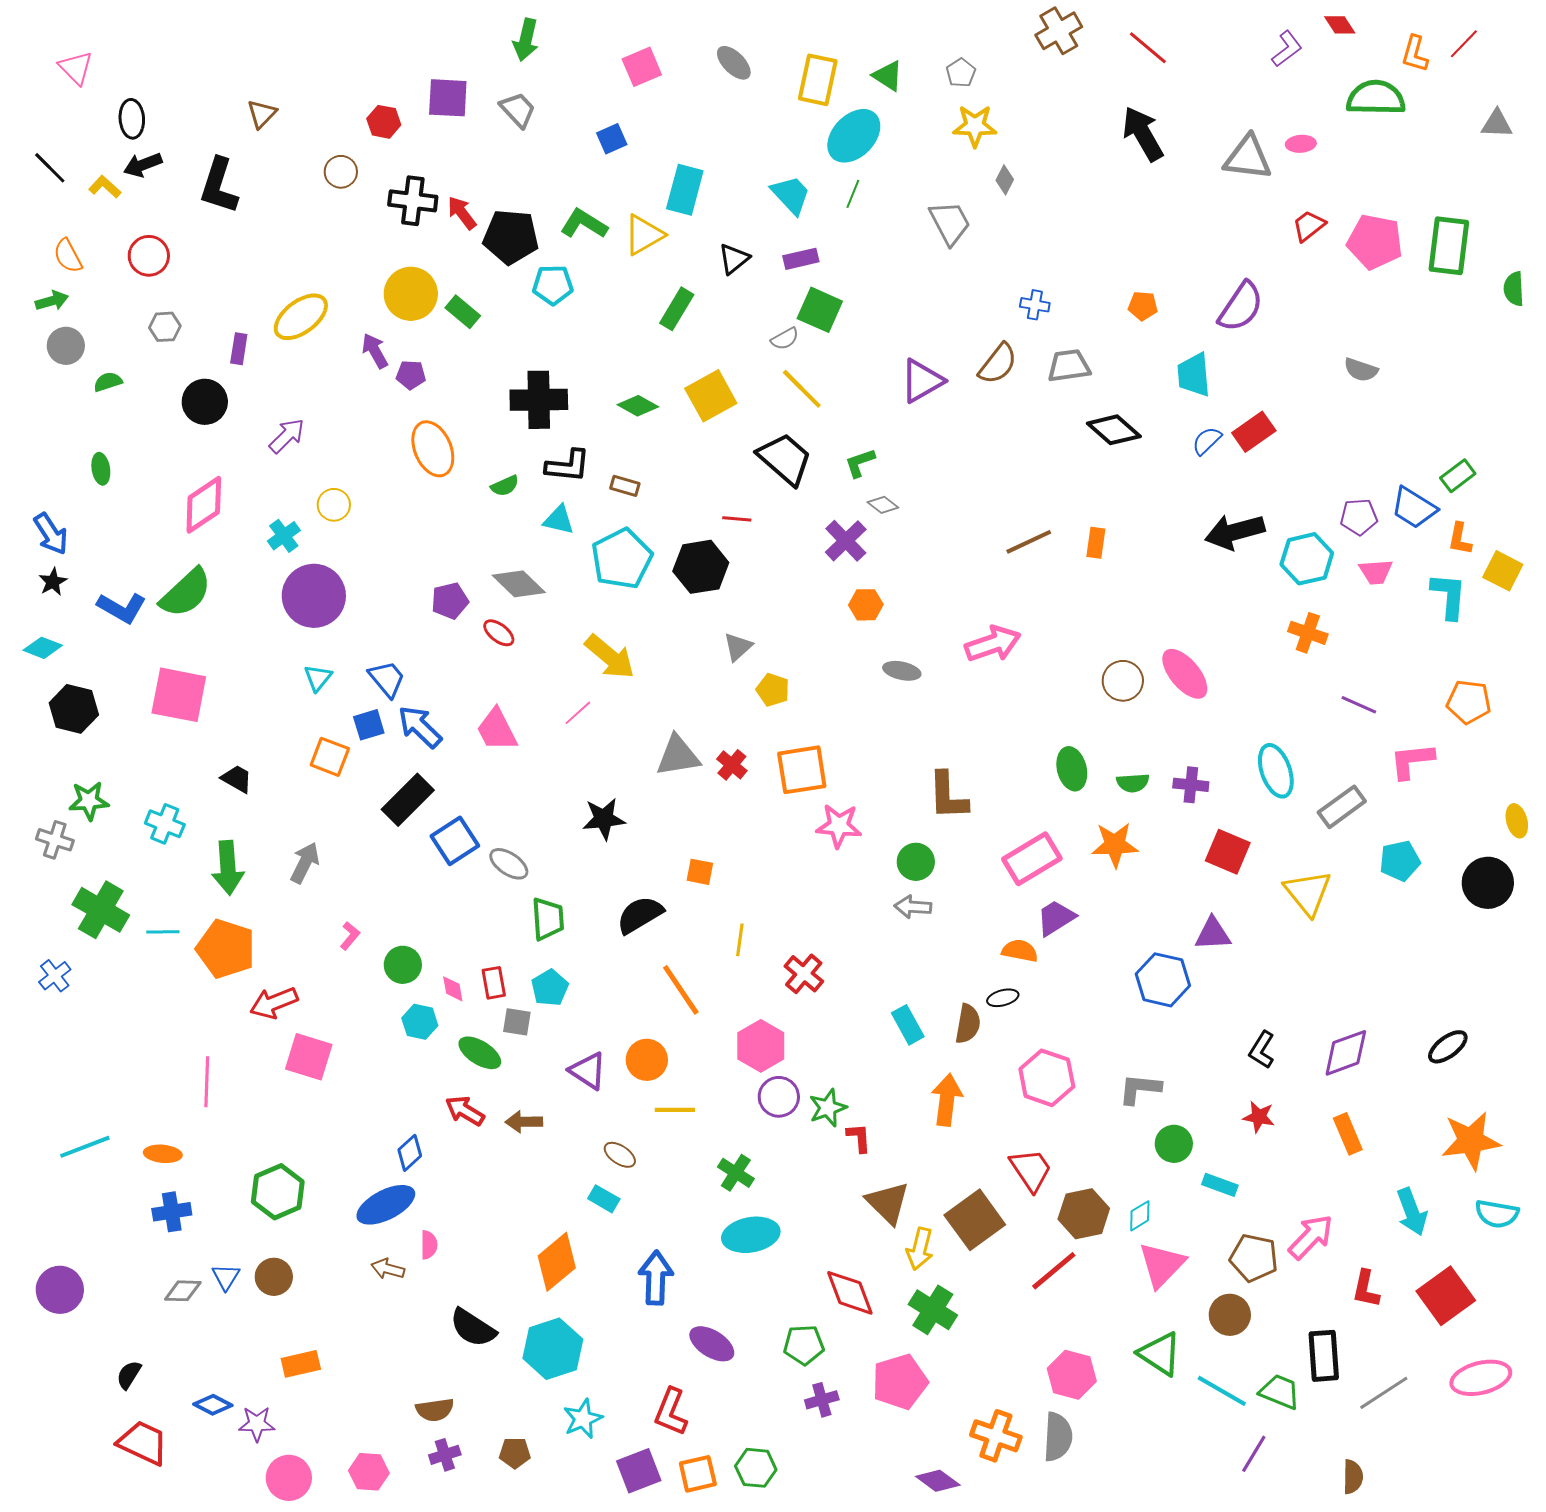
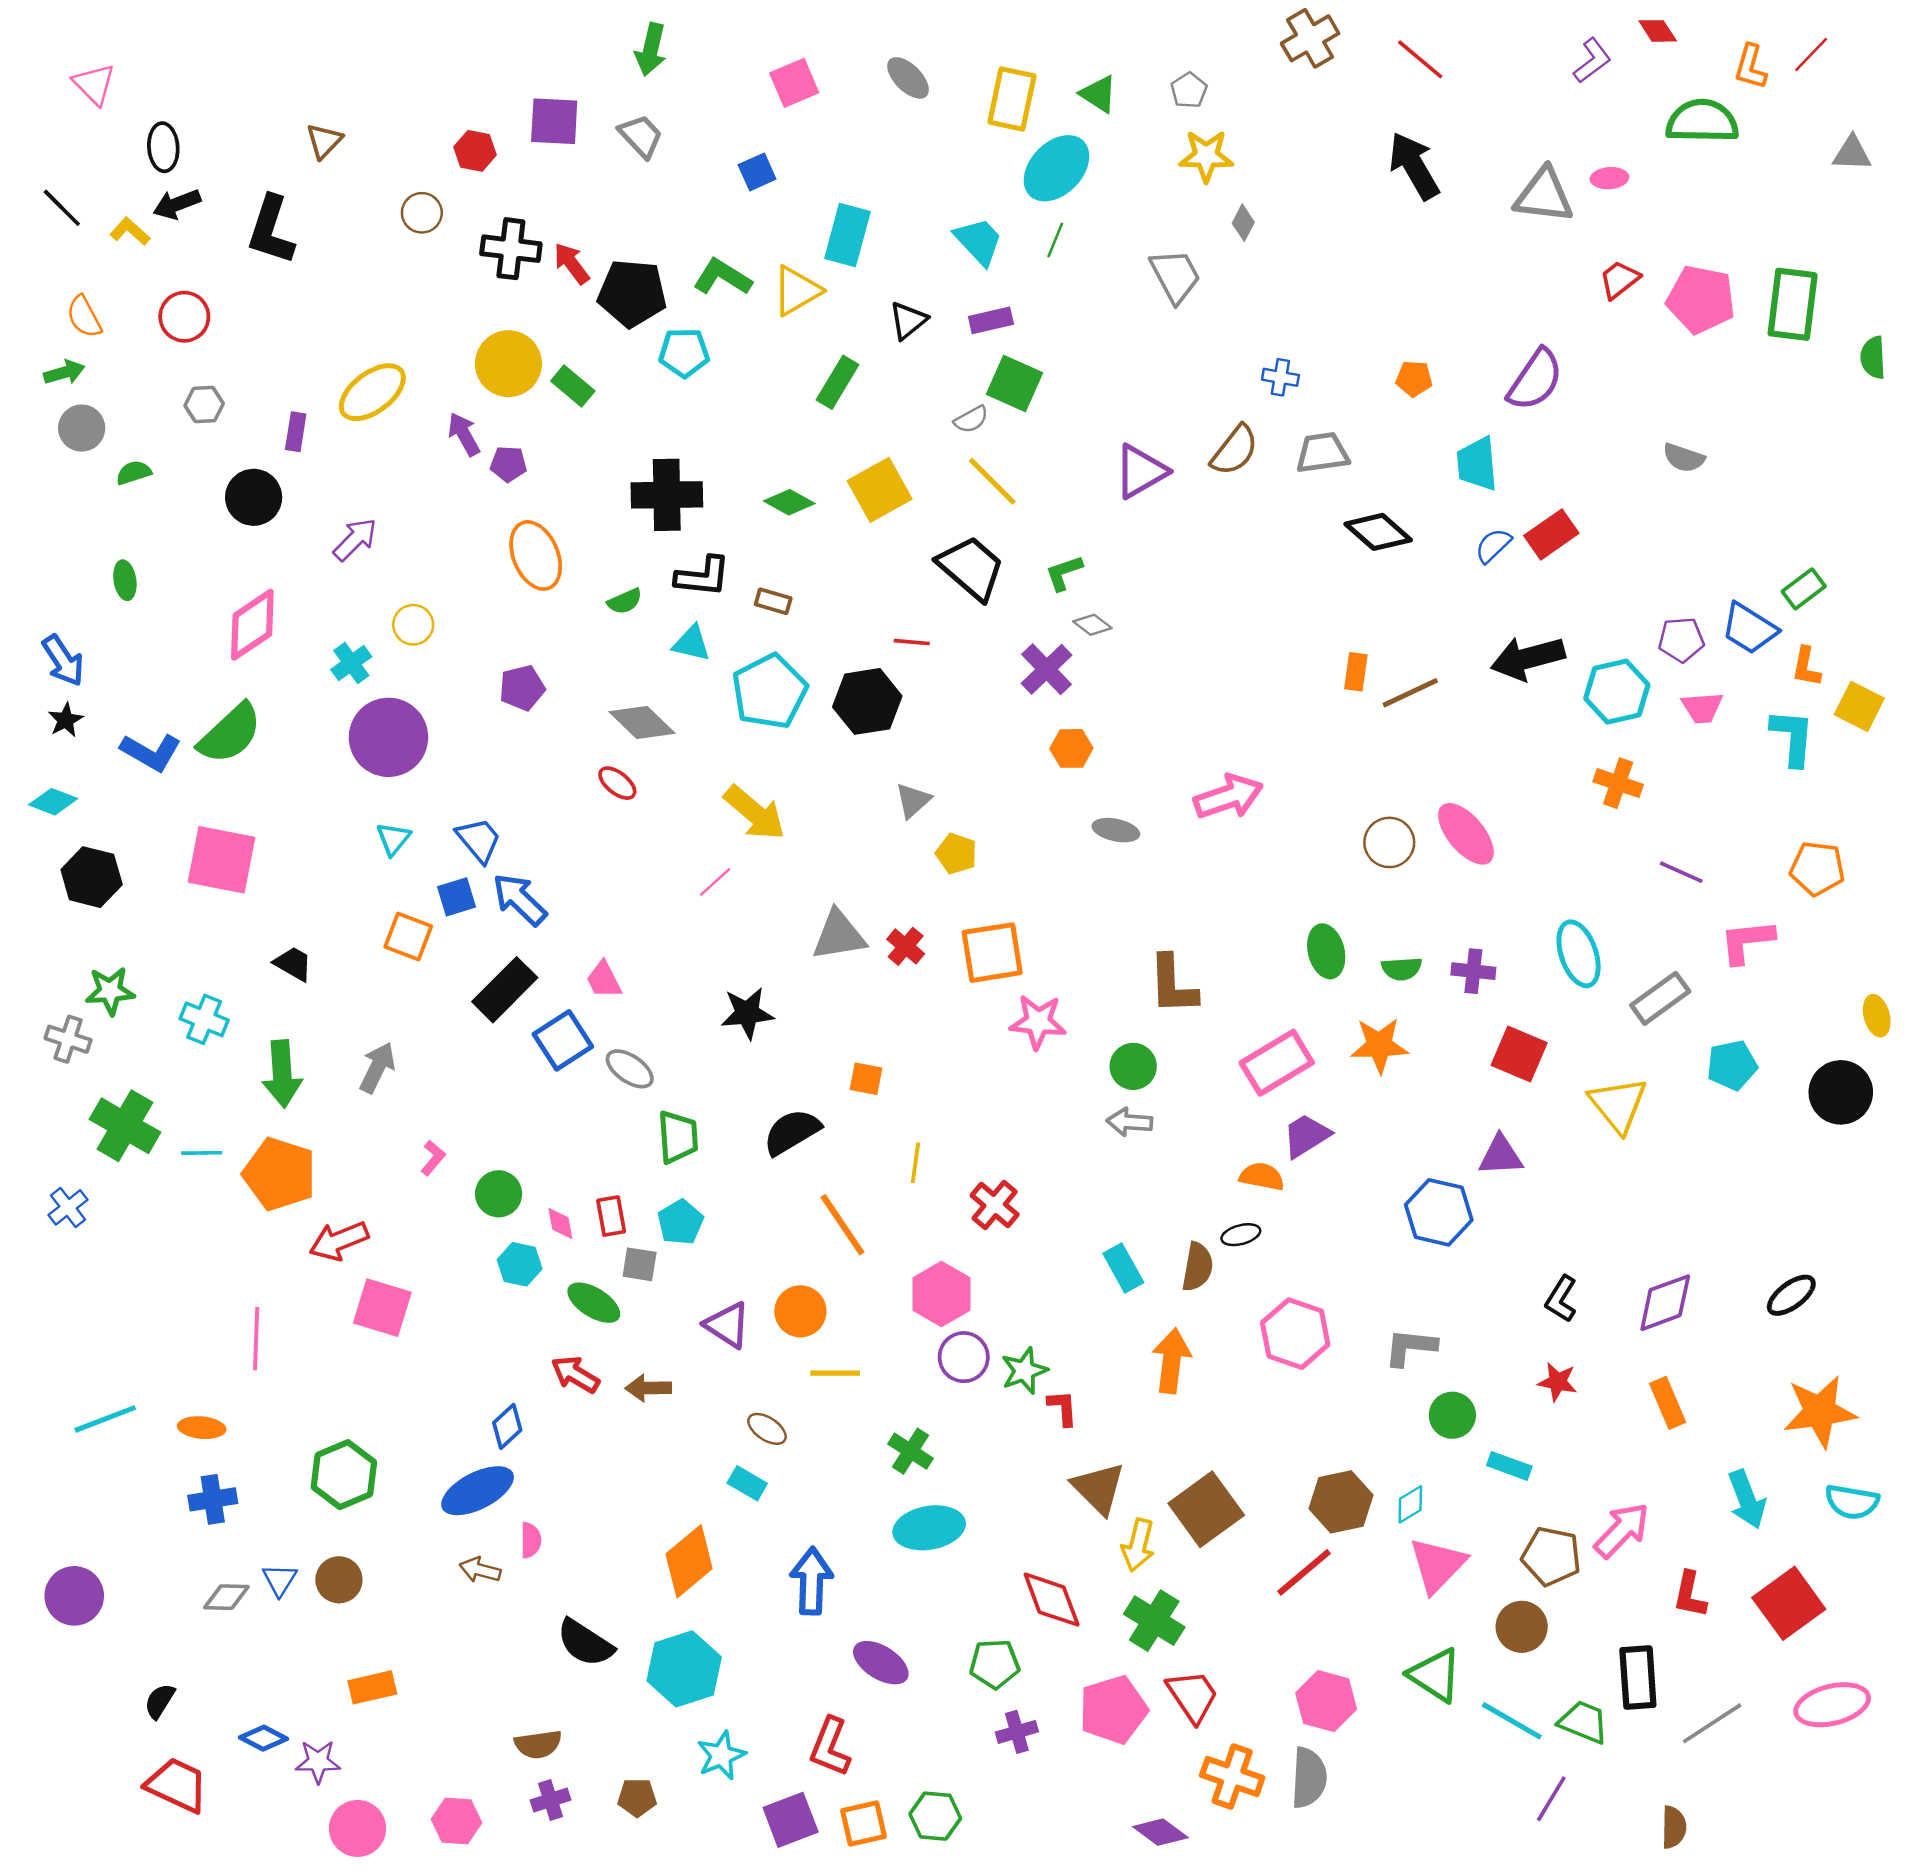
brown line: (1029, 542) -> (1410, 693), moved
purple pentagon: (450, 601) -> (522, 688), moved
pink trapezoid: (497, 730) -> (604, 980), moved, size x0.7
red trapezoid: (1031, 1170) -> (1193, 1696), moved

